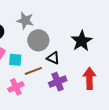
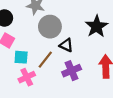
cyan square: (15, 60) -> (21, 57), moved
brown line: (33, 71) -> (45, 60), turned -30

